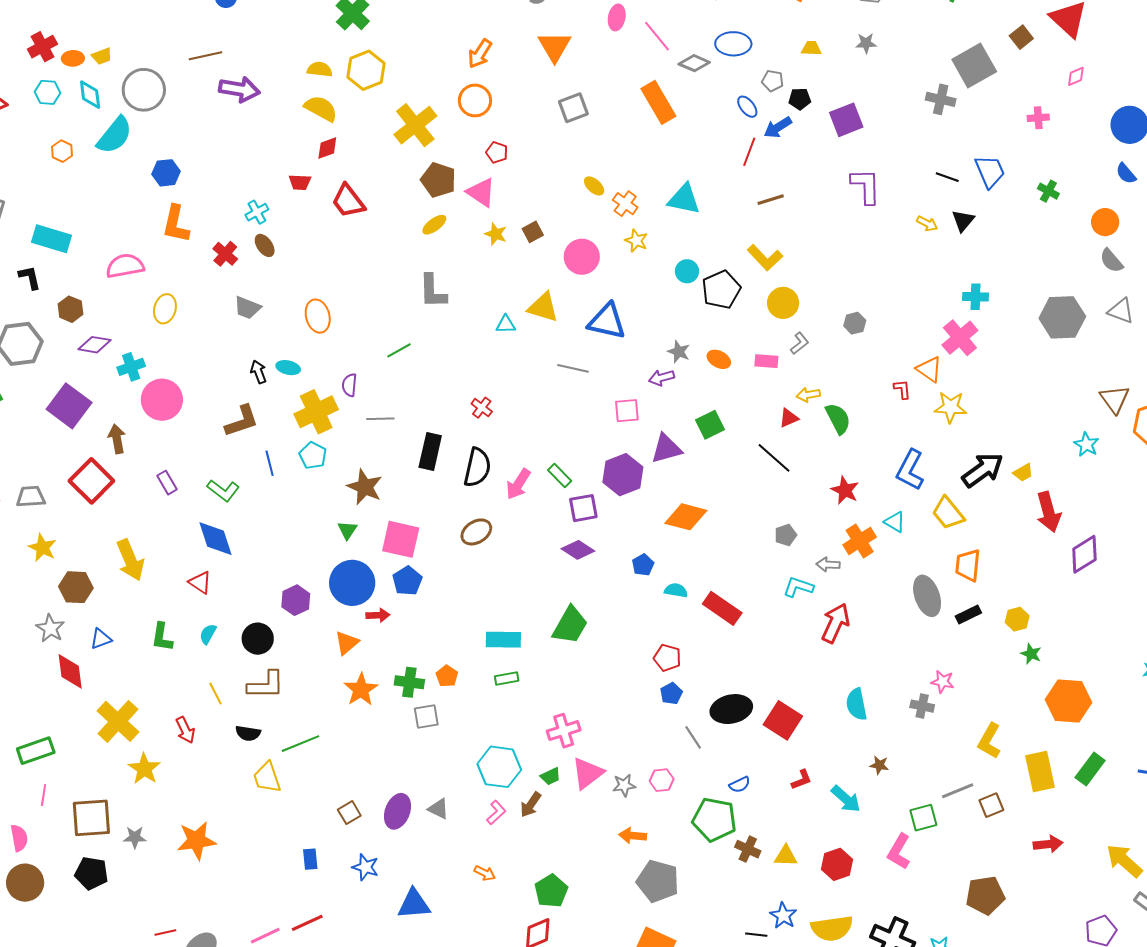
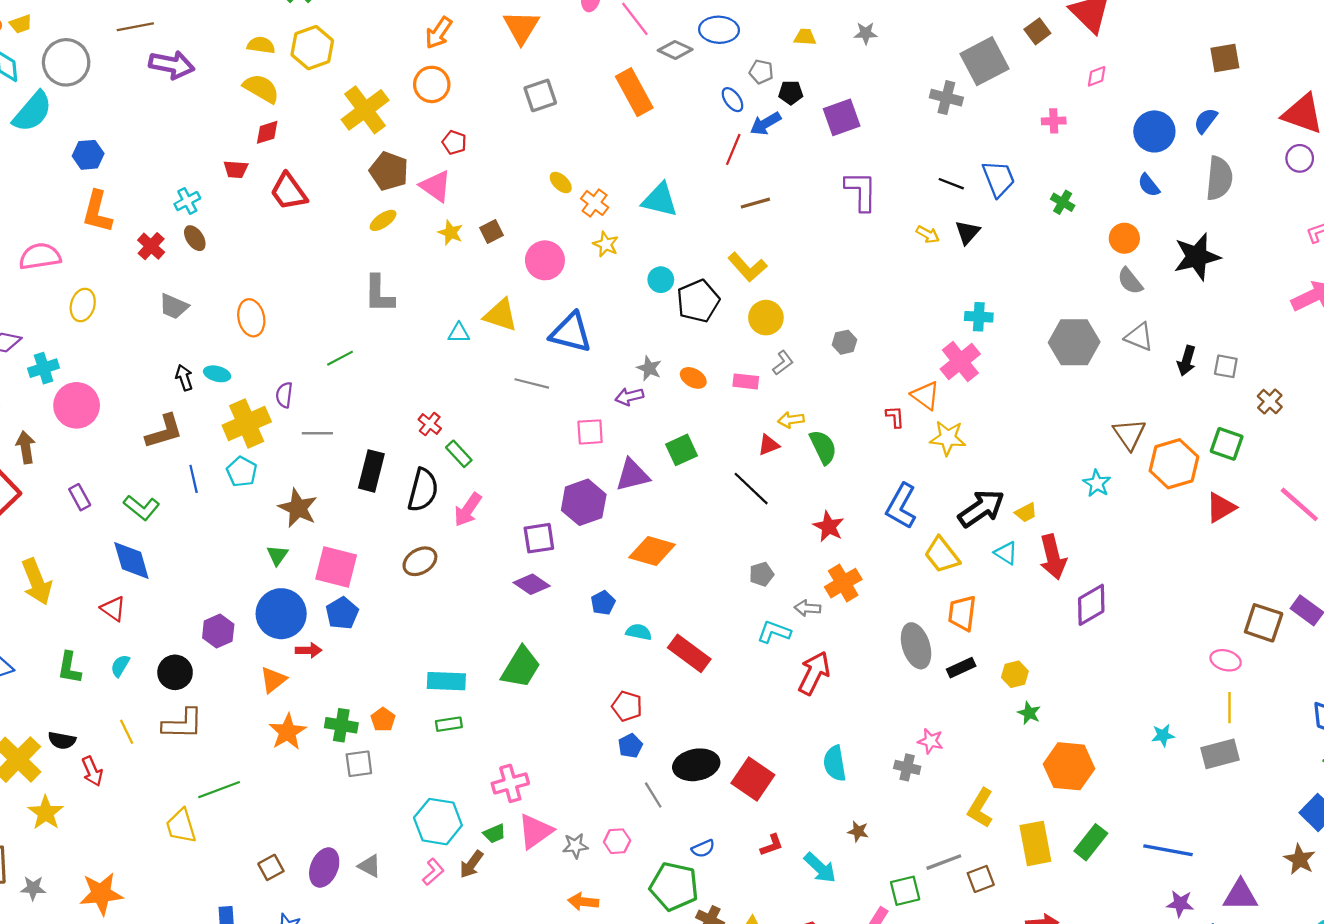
green rectangle: (560, 475) -> (459, 454), moved
cyan triangle: (895, 522) -> (1006, 553), moved
black semicircle: (248, 733) -> (62, 740), moved

